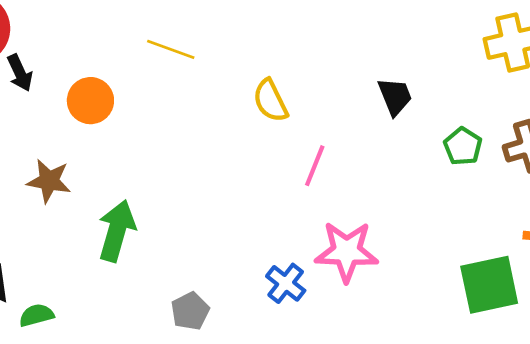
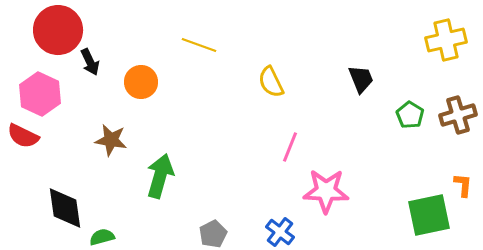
pink line: (315, 166) -> (290, 147), moved
blue cross: (286, 283) -> (280, 232), moved

